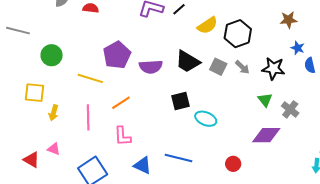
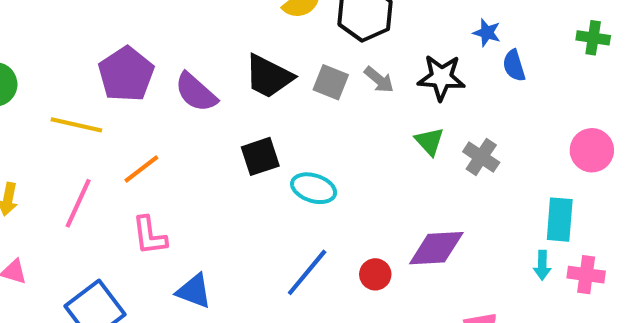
purple semicircle: (151, 67) -> (196, 92), turned 50
pink line: (88, 117) -> (78, 203), turned 30
purple diamond: (266, 135) -> (436, 248), moved
blue line: (178, 158) -> (307, 272), moved, turned -60

